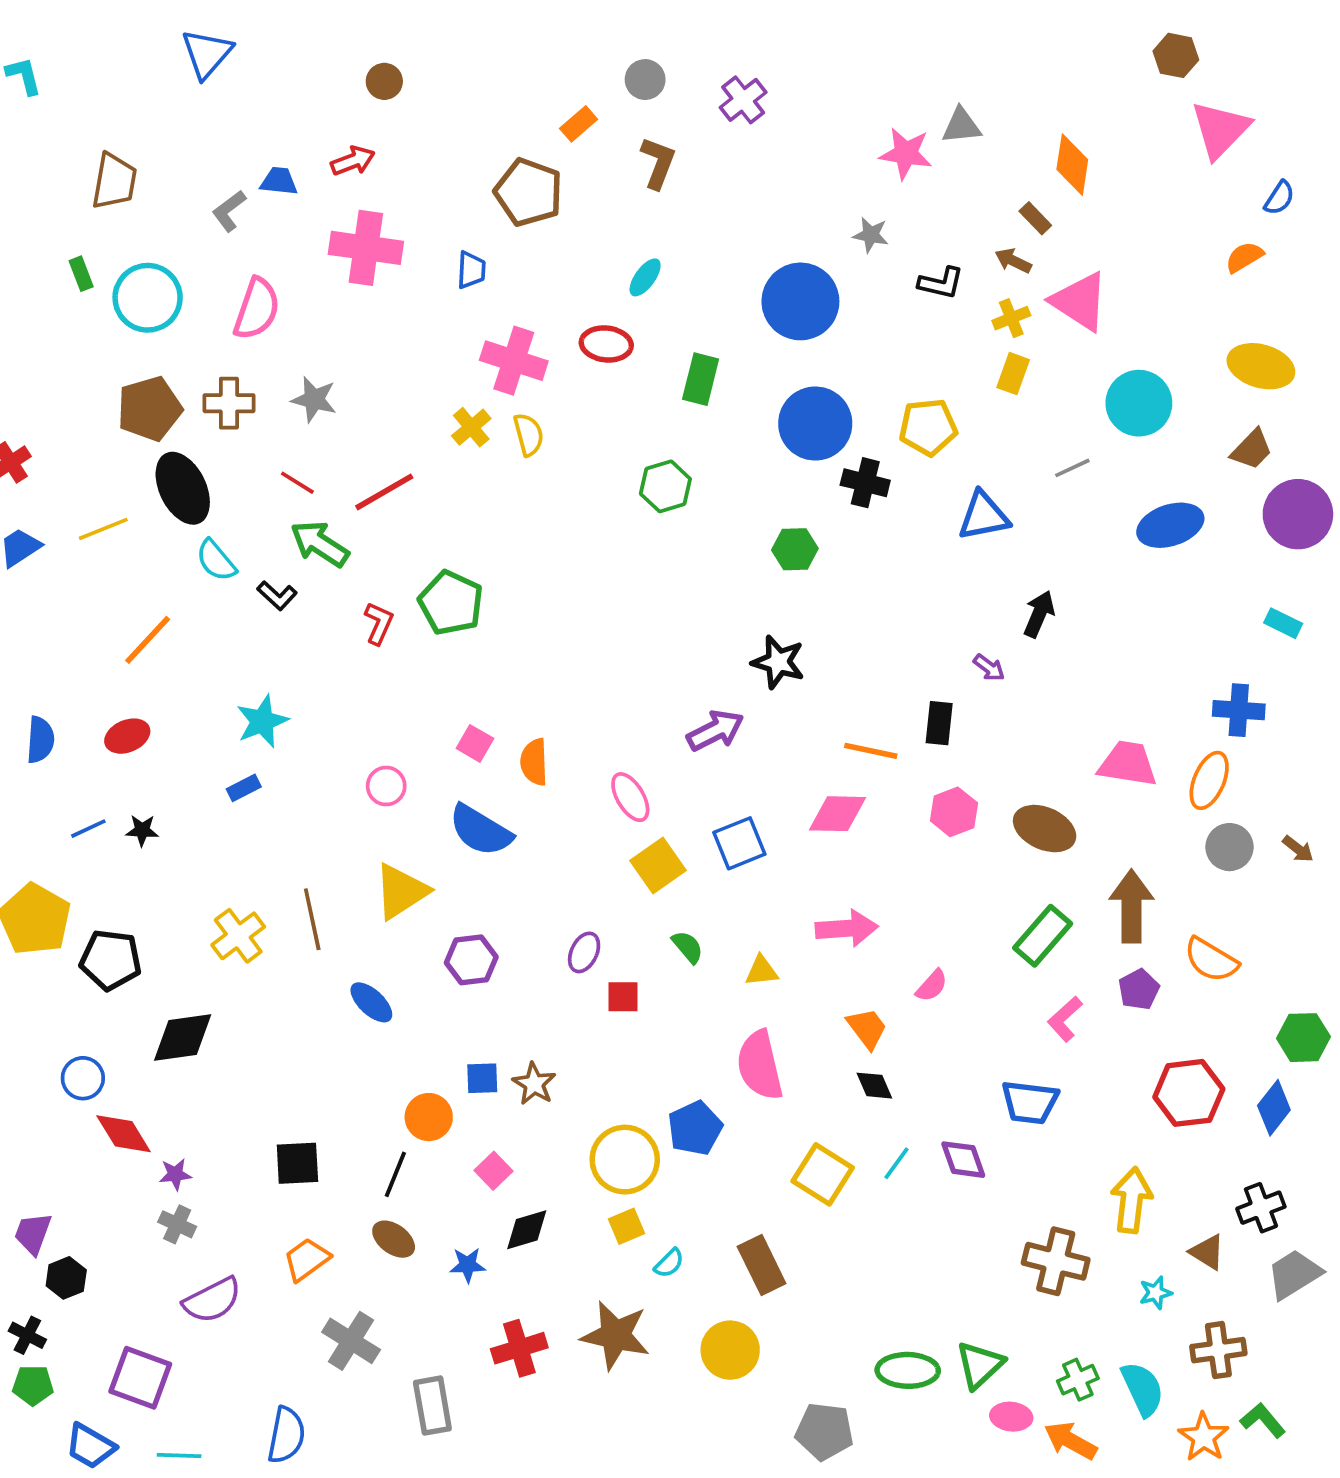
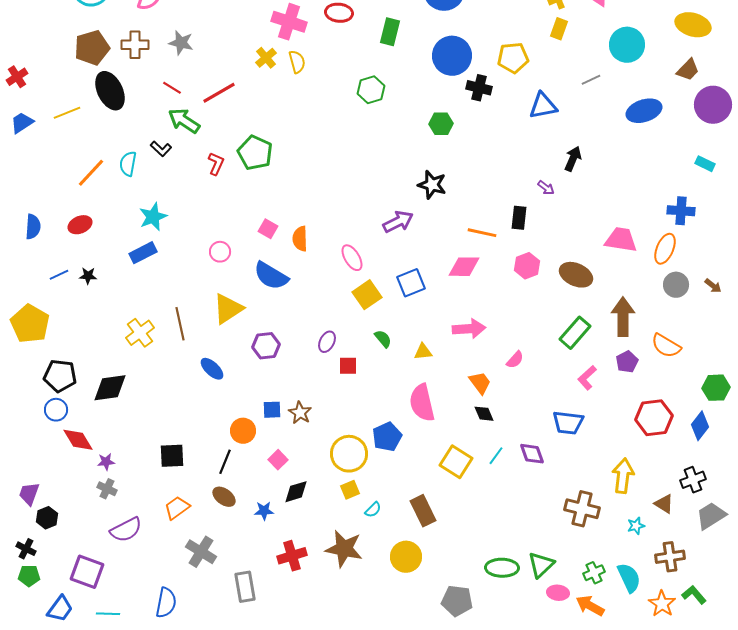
cyan semicircle: (216, 560) -> (128, 164), moved, turned 50
blue rectangle: (244, 788) -> (143, 253), size x1.5
black pentagon: (111, 960) -> (60, 376), moved
blue trapezoid: (90, 1446) -> (60, 609), turned -84

